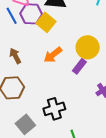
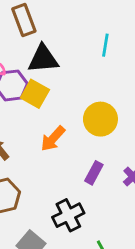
purple rectangle: (79, 66) -> (94, 173), moved

